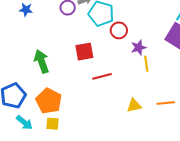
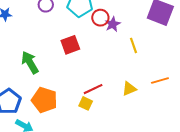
purple star: (139, 47) -> (113, 24), moved
red line: (102, 76) -> (93, 89), moved
yellow square: (52, 124) -> (86, 103), moved, turned 32

